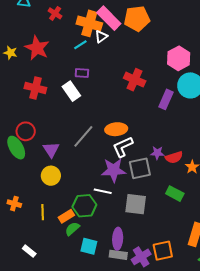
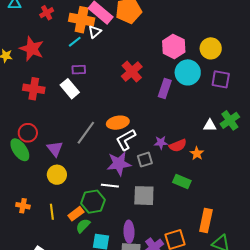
red cross: (55, 13) -> (47, 13), turned 32
red cross: (135, 80) -> (132, 72), turned 30
gray square: (140, 168) -> (145, 160), size x0.7

